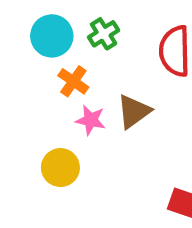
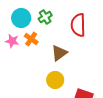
pink star: (91, 120) -> (12, 41), moved
yellow circle: (60, 168) -> (55, 80), moved

